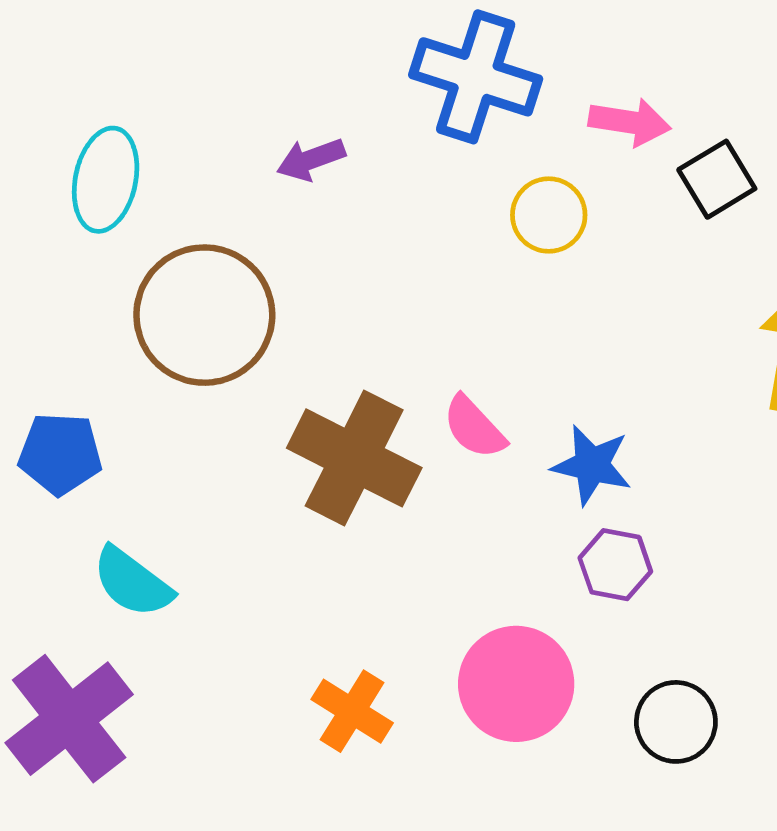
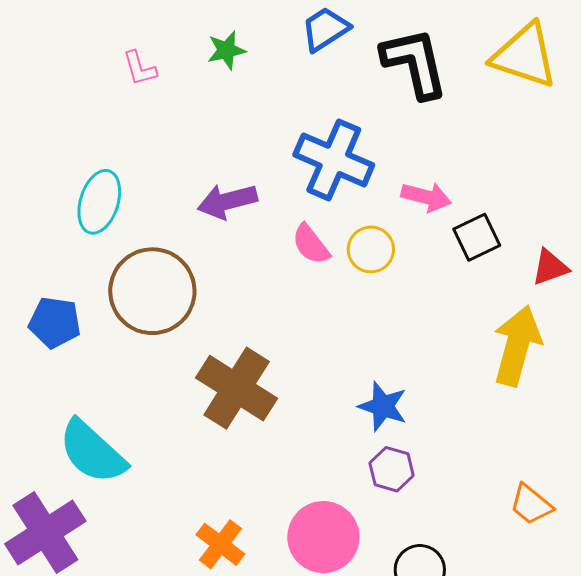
purple arrow: (311, 159) -> (227, 201), size x1.4
pink semicircle: (474, 427) -> (311, 244), moved
blue pentagon: (60, 454) -> (55, 322), moved
cyan semicircle: (132, 582) -> (92, 452), size x1.4

